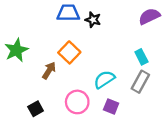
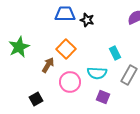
cyan rectangle: (141, 57) -> (115, 53), moved
cyan semicircle: (104, 79) -> (97, 73), turned -144
pink circle: (77, 102) -> (70, 82), moved

